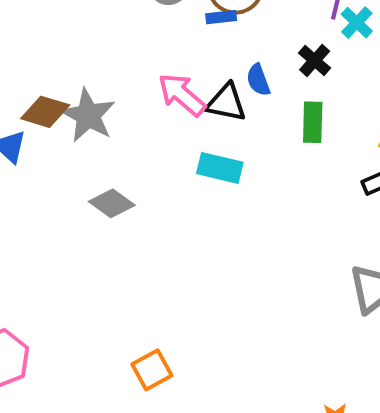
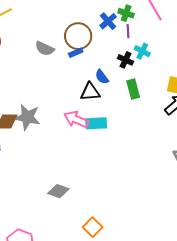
cyan cross: (357, 23) -> (142, 51), moved
pink arrow: (182, 95) -> (76, 119), moved
gray diamond: (112, 203) -> (58, 191), moved

